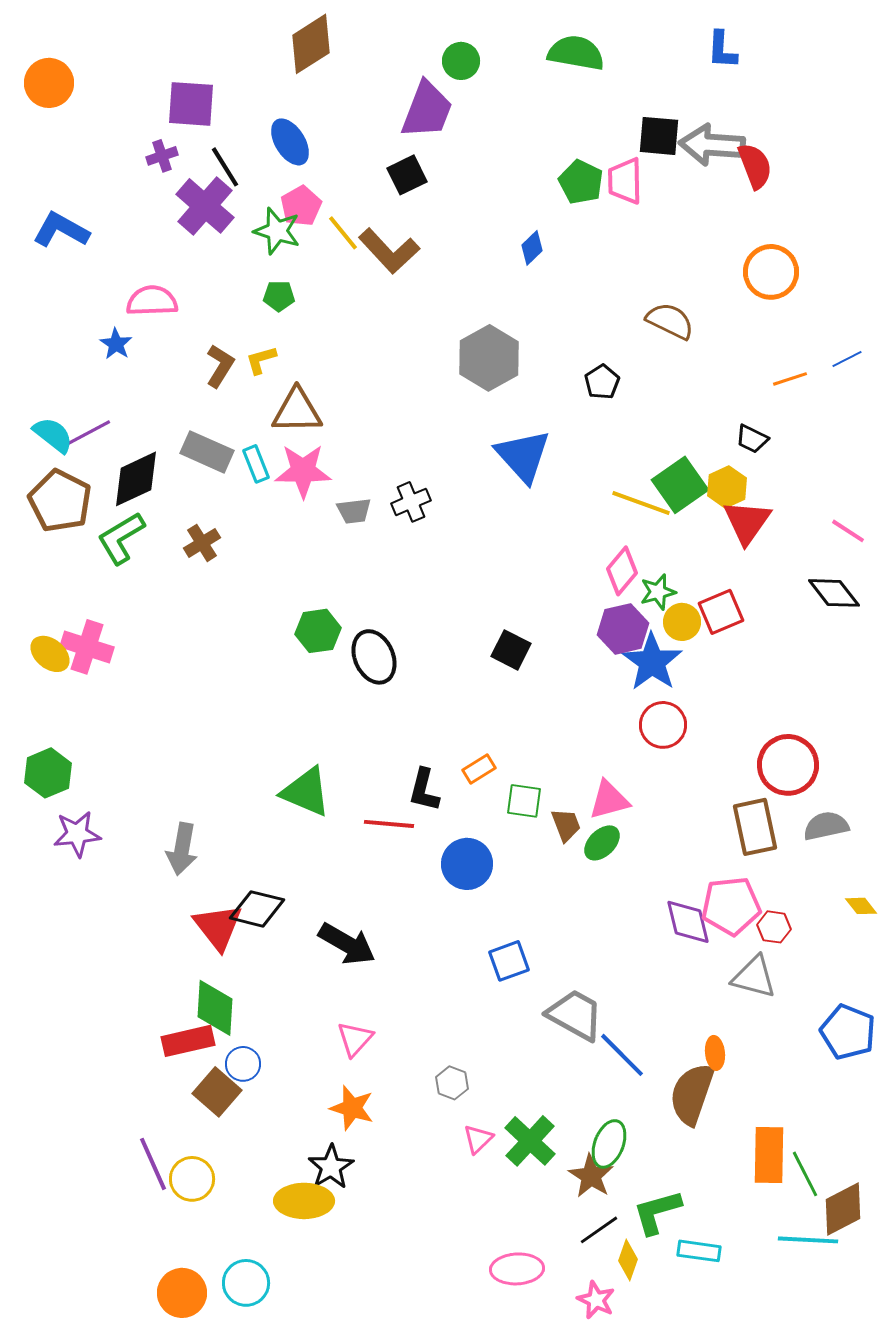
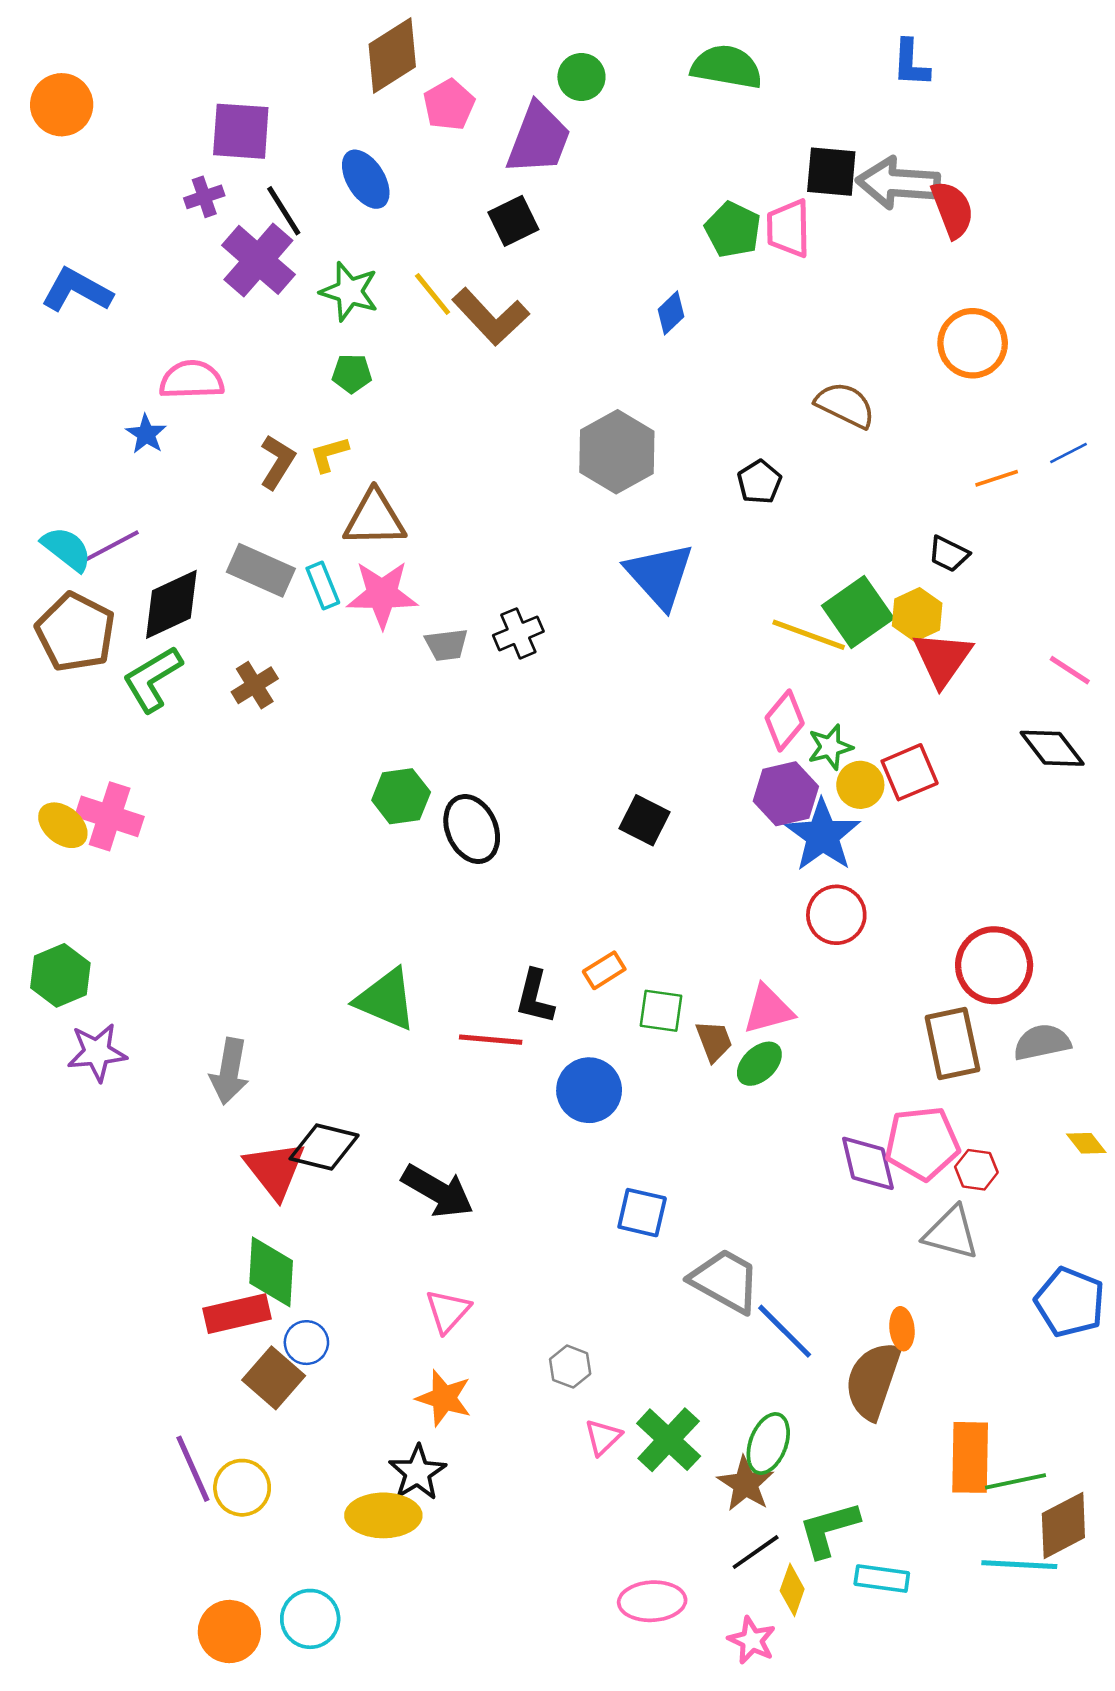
pink pentagon: (301, 206) -> (449, 105), moved
blue square: (509, 961) -> (642, 1213), turned 33
green line: (805, 1174) -> (1016, 1481), turned -75

